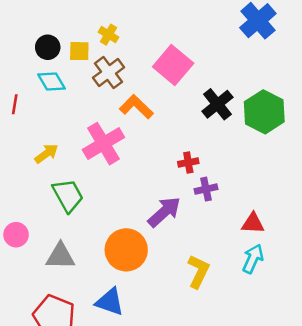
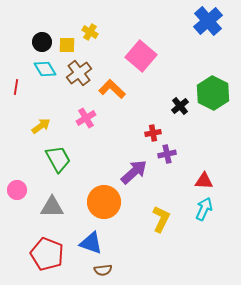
brown cross: (108, 73) -> (79, 73), moved
black cross: (217, 104) -> (180, 106), moved, size x0.7
pink cross: (103, 144) -> (86, 118), size x0.6

